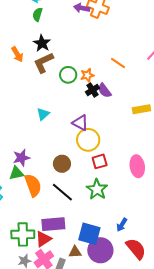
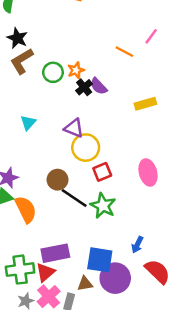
orange line: (118, 63) -> (124, 52), moved
black line: (62, 192) -> (74, 198), moved

